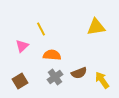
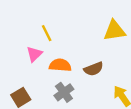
pink triangle: (22, 46) -> (34, 54), moved
brown semicircle: (79, 73) -> (94, 69), moved

